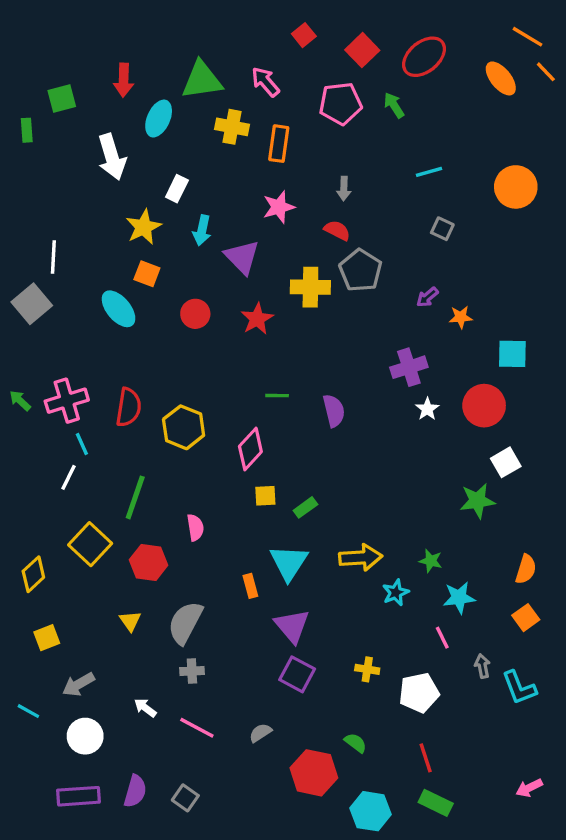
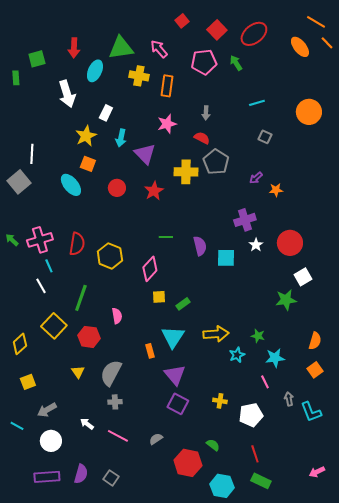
cyan square: (512, 354) -> (226, 258), moved
white line: (68, 477) -> (41, 286), turned -56

